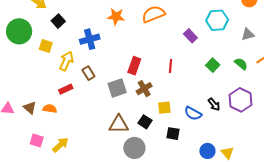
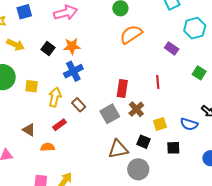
orange star: (116, 17) -> (72, 46), moved
black square: (58, 21) -> (48, 49), moved
brown triangle: (30, 108) -> (29, 130), moved

